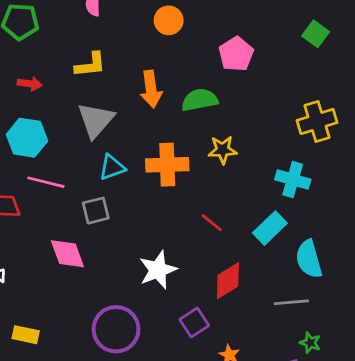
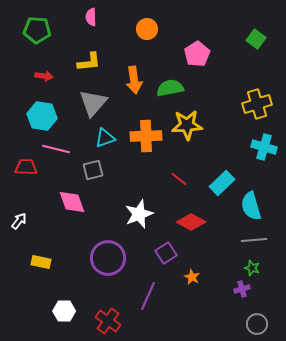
yellow star: (223, 150) -> (187, 125), size x1.4
cyan cross: (293, 180) -> (264, 147), moved
red diamond: (228, 281) -> (191, 222), turned 60
gray line: (291, 302) -> (254, 240), moved

